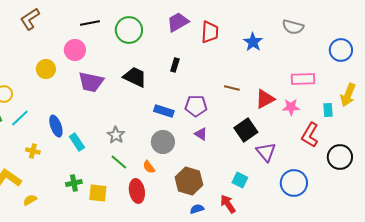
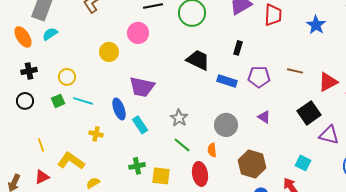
purple trapezoid: (91, 82) -> (142, 87), moved
purple pentagon: (196, 106) -> (259, 77), moved
blue rectangle: (164, 111) -> (227, 81), moved
cyan line: (20, 118) -> (83, 101), turned 60
purple triangle: (266, 152) -> (329, 135), turned -35
orange semicircle: (149, 167) -> (212, 150), turned 32

